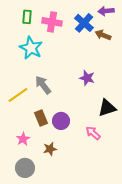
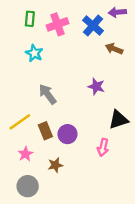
pink cross: (52, 22) -> (58, 24), turned -30
brown arrow: (103, 35) -> (114, 49), moved
cyan star: (31, 48) -> (34, 53), size x0.7
yellow line: (18, 95) -> (20, 122), moved
pink arrow: (93, 133) -> (103, 147), turned -119

